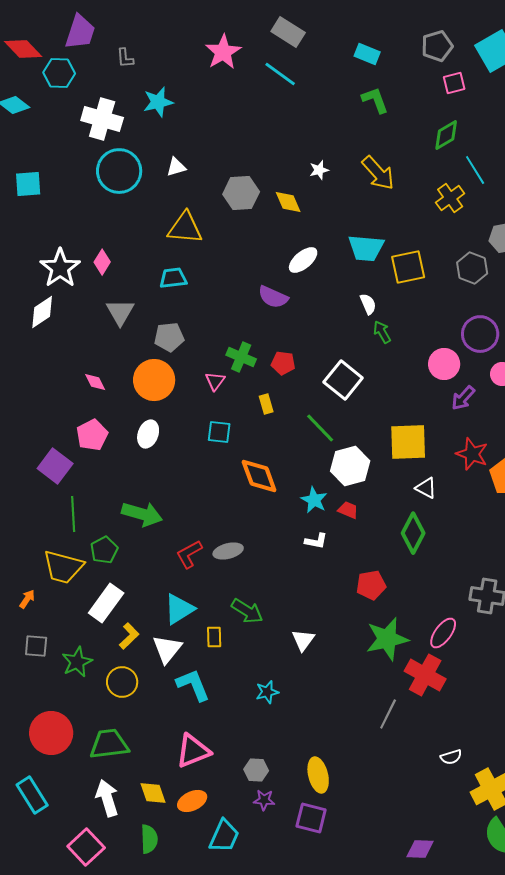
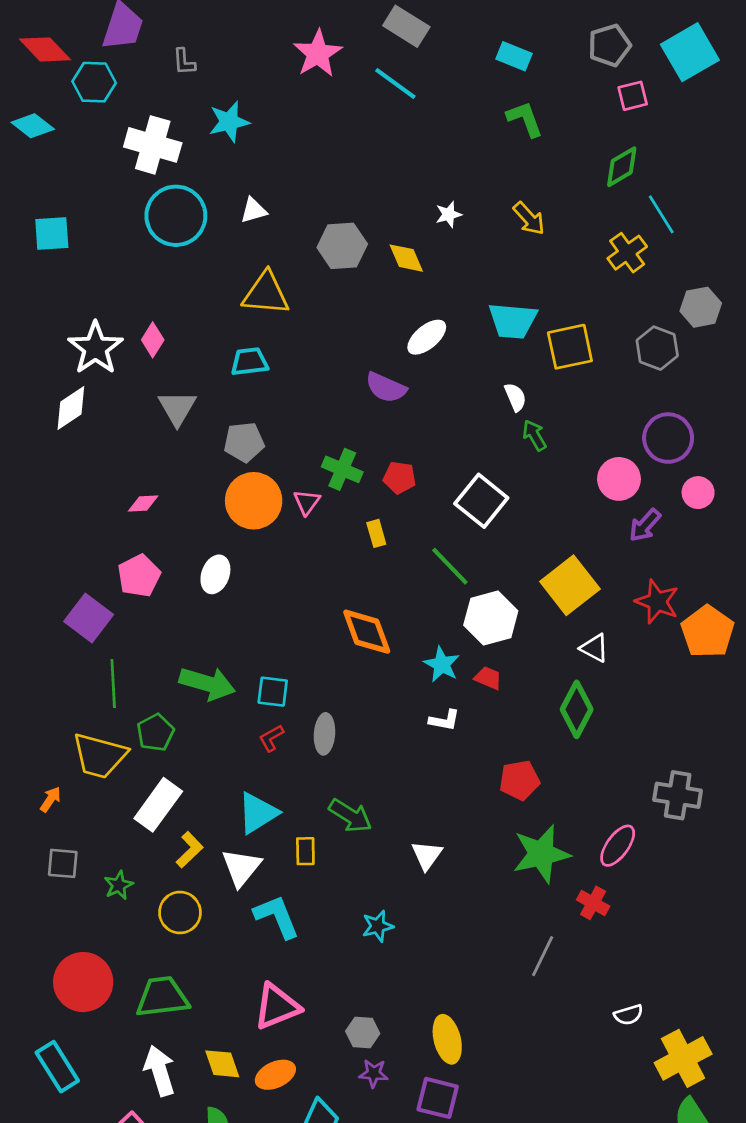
yellow arrow: (378, 173) -> (529, 219), size x0.7
orange circle: (154, 380) -> (254, 501), moved
pink diamond: (95, 382) -> (143, 503), turned -65
cyan square: (219, 432) -> (273, 692), moved
yellow square: (408, 442) -> (570, 585), turned -36
gray ellipse: (228, 551) -> (324, 734), turned -72
red L-shape: (189, 554) -> (271, 738), size x0.7
green star: (77, 662) -> (119, 885), size x0.7
red cross: (425, 675) -> (593, 903), size x0.6

